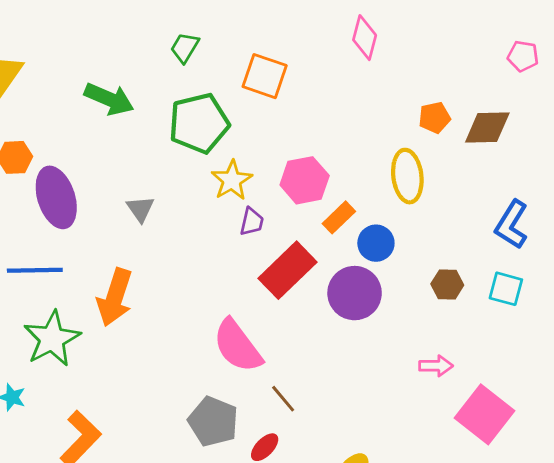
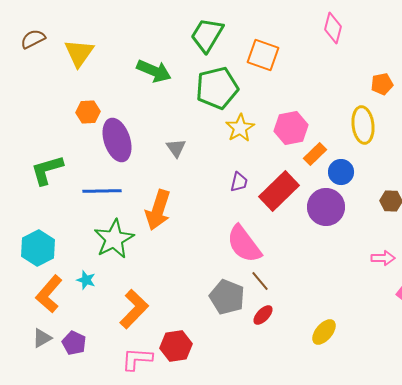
green trapezoid: (185, 48) -> (207, 35), size x1.6
purple trapezoid: (252, 222) -> (239, 182), moved
brown line: (283, 399) -> (260, 281), moved

